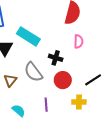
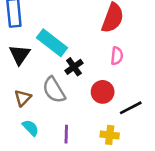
black cross: (56, 58) -> (74, 67), moved, turned 32
red circle: (63, 80) -> (103, 92), moved
cyan semicircle: (19, 110) -> (31, 128), moved

